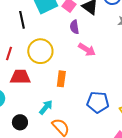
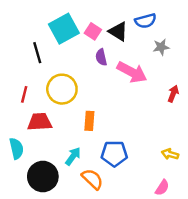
pink arrow: (87, 50) -> (132, 72), moved, size x1.4
blue pentagon: (98, 102) -> (114, 154), moved
black circle: (20, 122) -> (43, 177), size x1.6

